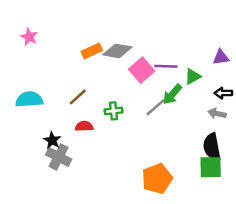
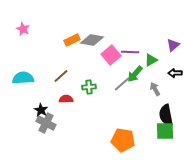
purple triangle: (221, 57) -> (173, 45), turned -32
gray arrow: (217, 113) -> (155, 89), moved, turned 48
orange pentagon: (157, 179) -> (123, 140), turned 30

